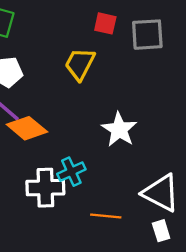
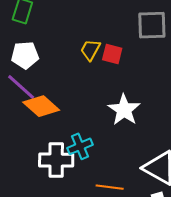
red square: (105, 23) -> (112, 54), moved
yellow trapezoid: (80, 64) -> (90, 50), size x0.7

